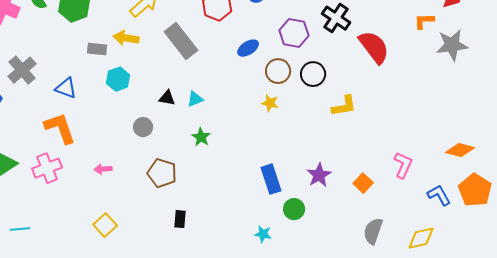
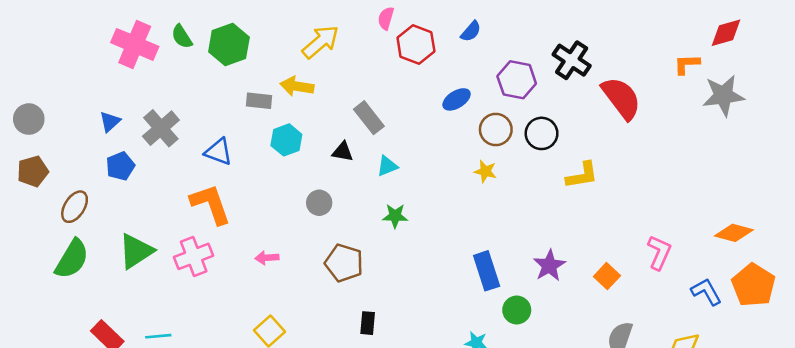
gray rectangle: (181, 41) -> (369, 118), moved, size x0.7
black triangle: (167, 98) -> (343, 152), moved
green star: (201, 137) -> (395, 216), turned -30

